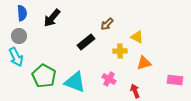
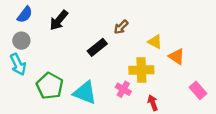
blue semicircle: (22, 13) -> (25, 15), turned 42
yellow cross: (120, 51) -> (141, 70), moved, size x1.5
orange triangle: (144, 63) -> (176, 56), moved, turned 49
pink rectangle: (175, 80) -> (198, 90), turned 42

